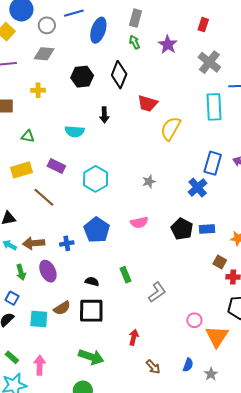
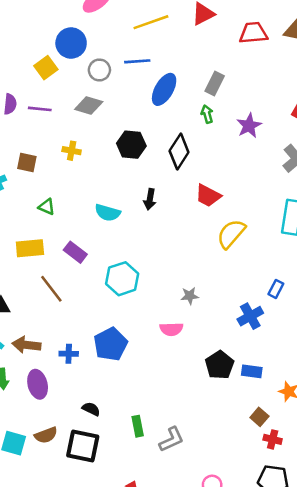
blue rectangle: (213, 163) -> (276, 289), size x0.6
pink semicircle: (139, 222) -> (171, 329), moved
green rectangle: (125, 275) -> (138, 426), moved

